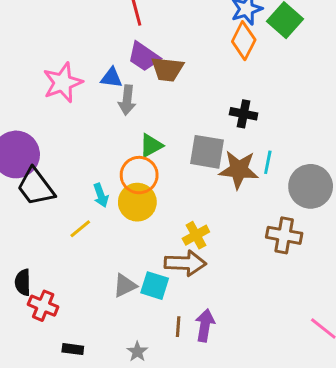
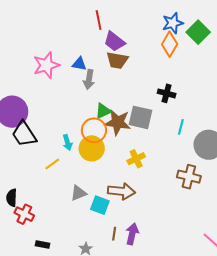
purple trapezoid: (144, 57) -> (114, 41), moved
brown star: (239, 170) -> (118, 122), moved
yellow cross: (196, 235) -> (136, 159), moved
gray triangle: (125, 286) -> (78, 193), moved

